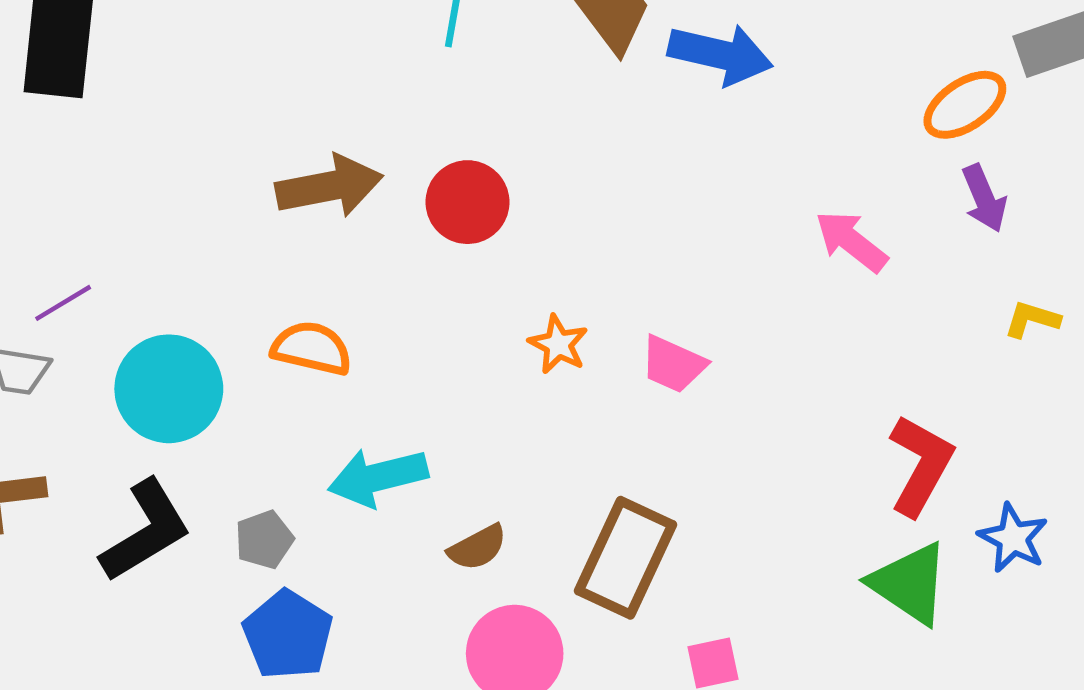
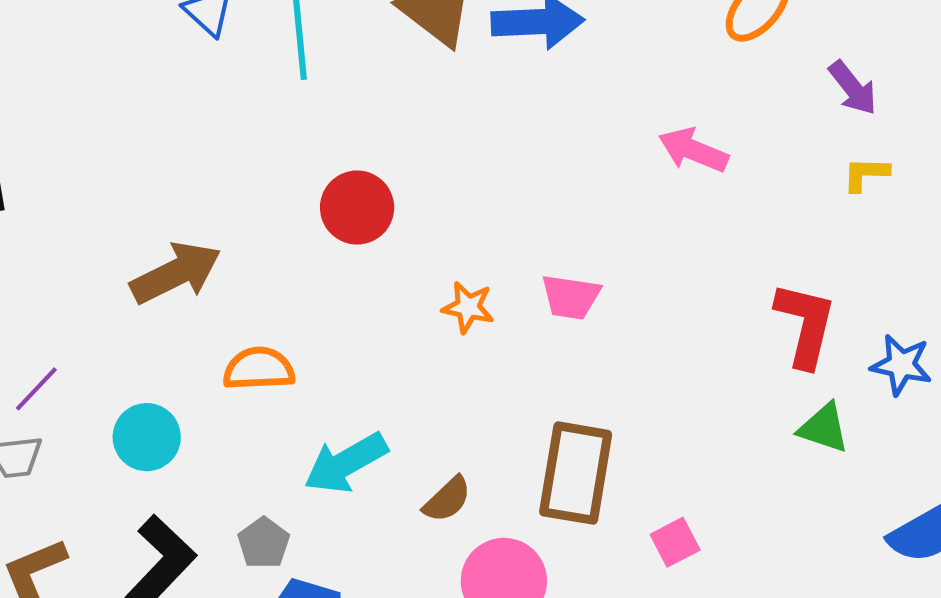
brown arrow: (329, 186) -> (176, 273), moved
purple arrow: (984, 198) -> (853, 88), moved
cyan circle: (169, 389) -> (147, 437), size x0.7
green triangle: (910, 583) -> (824, 428), size x0.7

